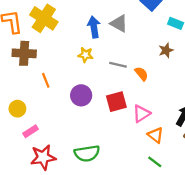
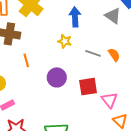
gray triangle: (119, 23) -> (113, 16), moved
orange semicircle: (141, 74) -> (114, 55), moved
pink triangle: (141, 114) -> (109, 100), turned -42

